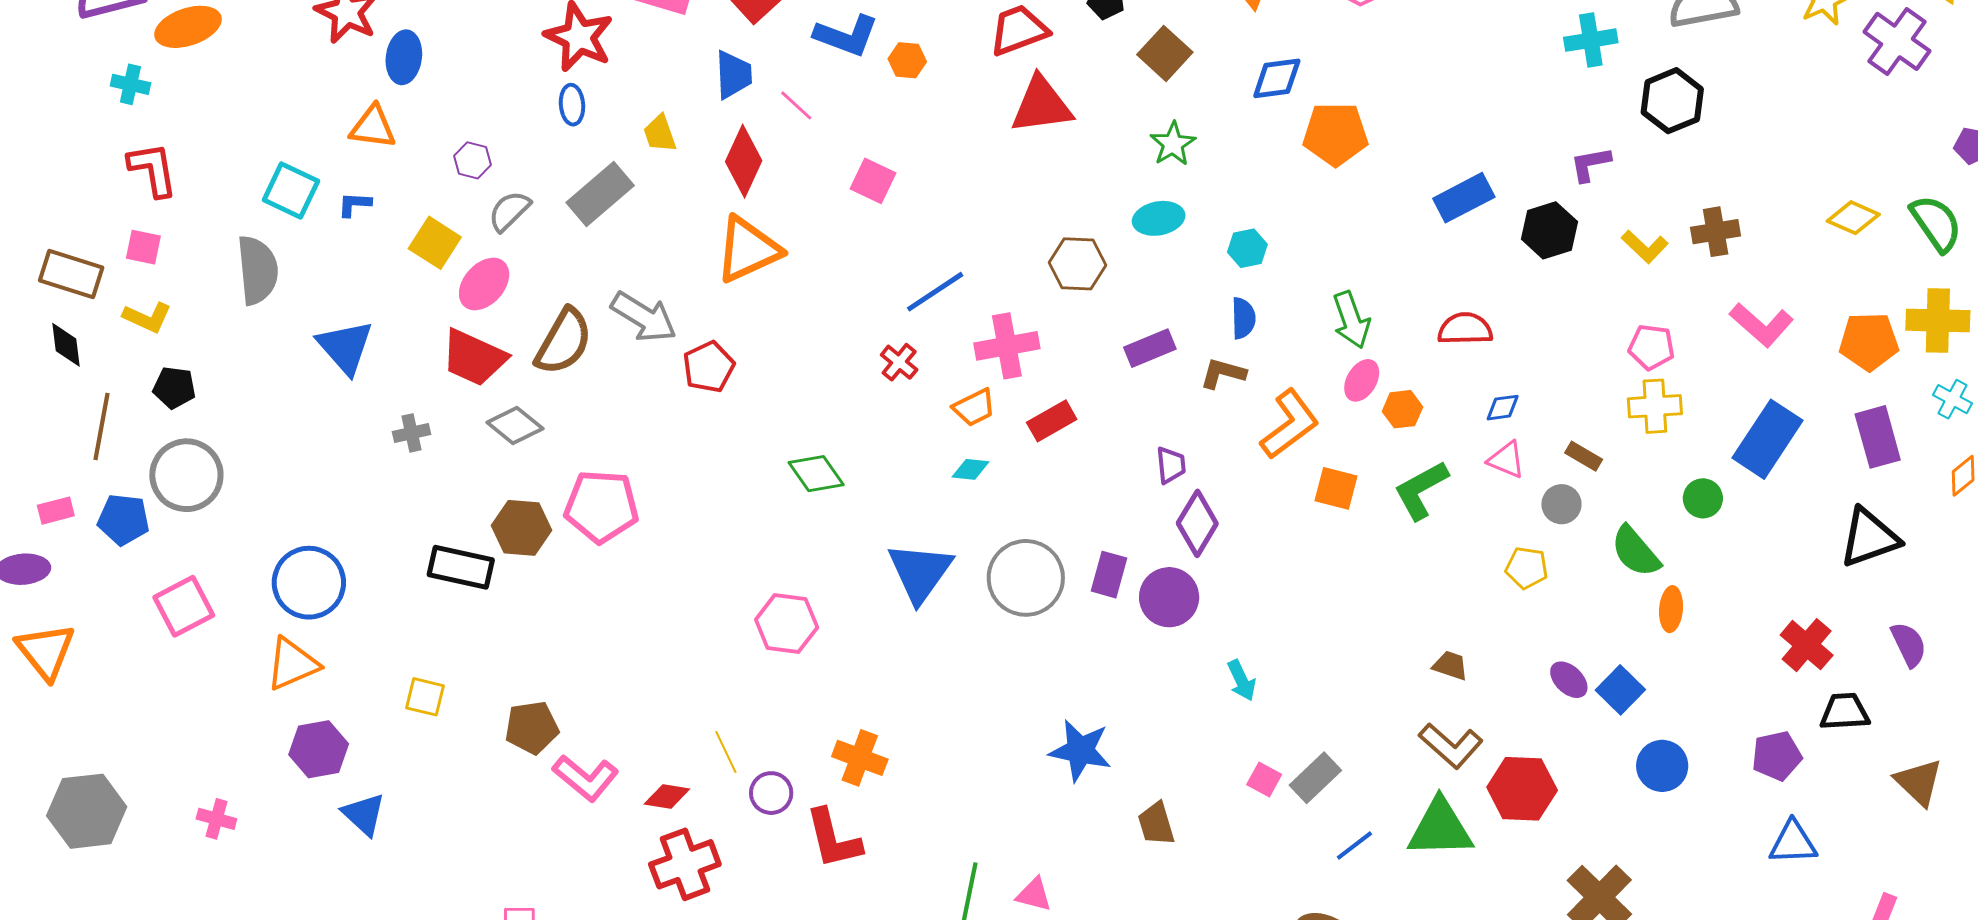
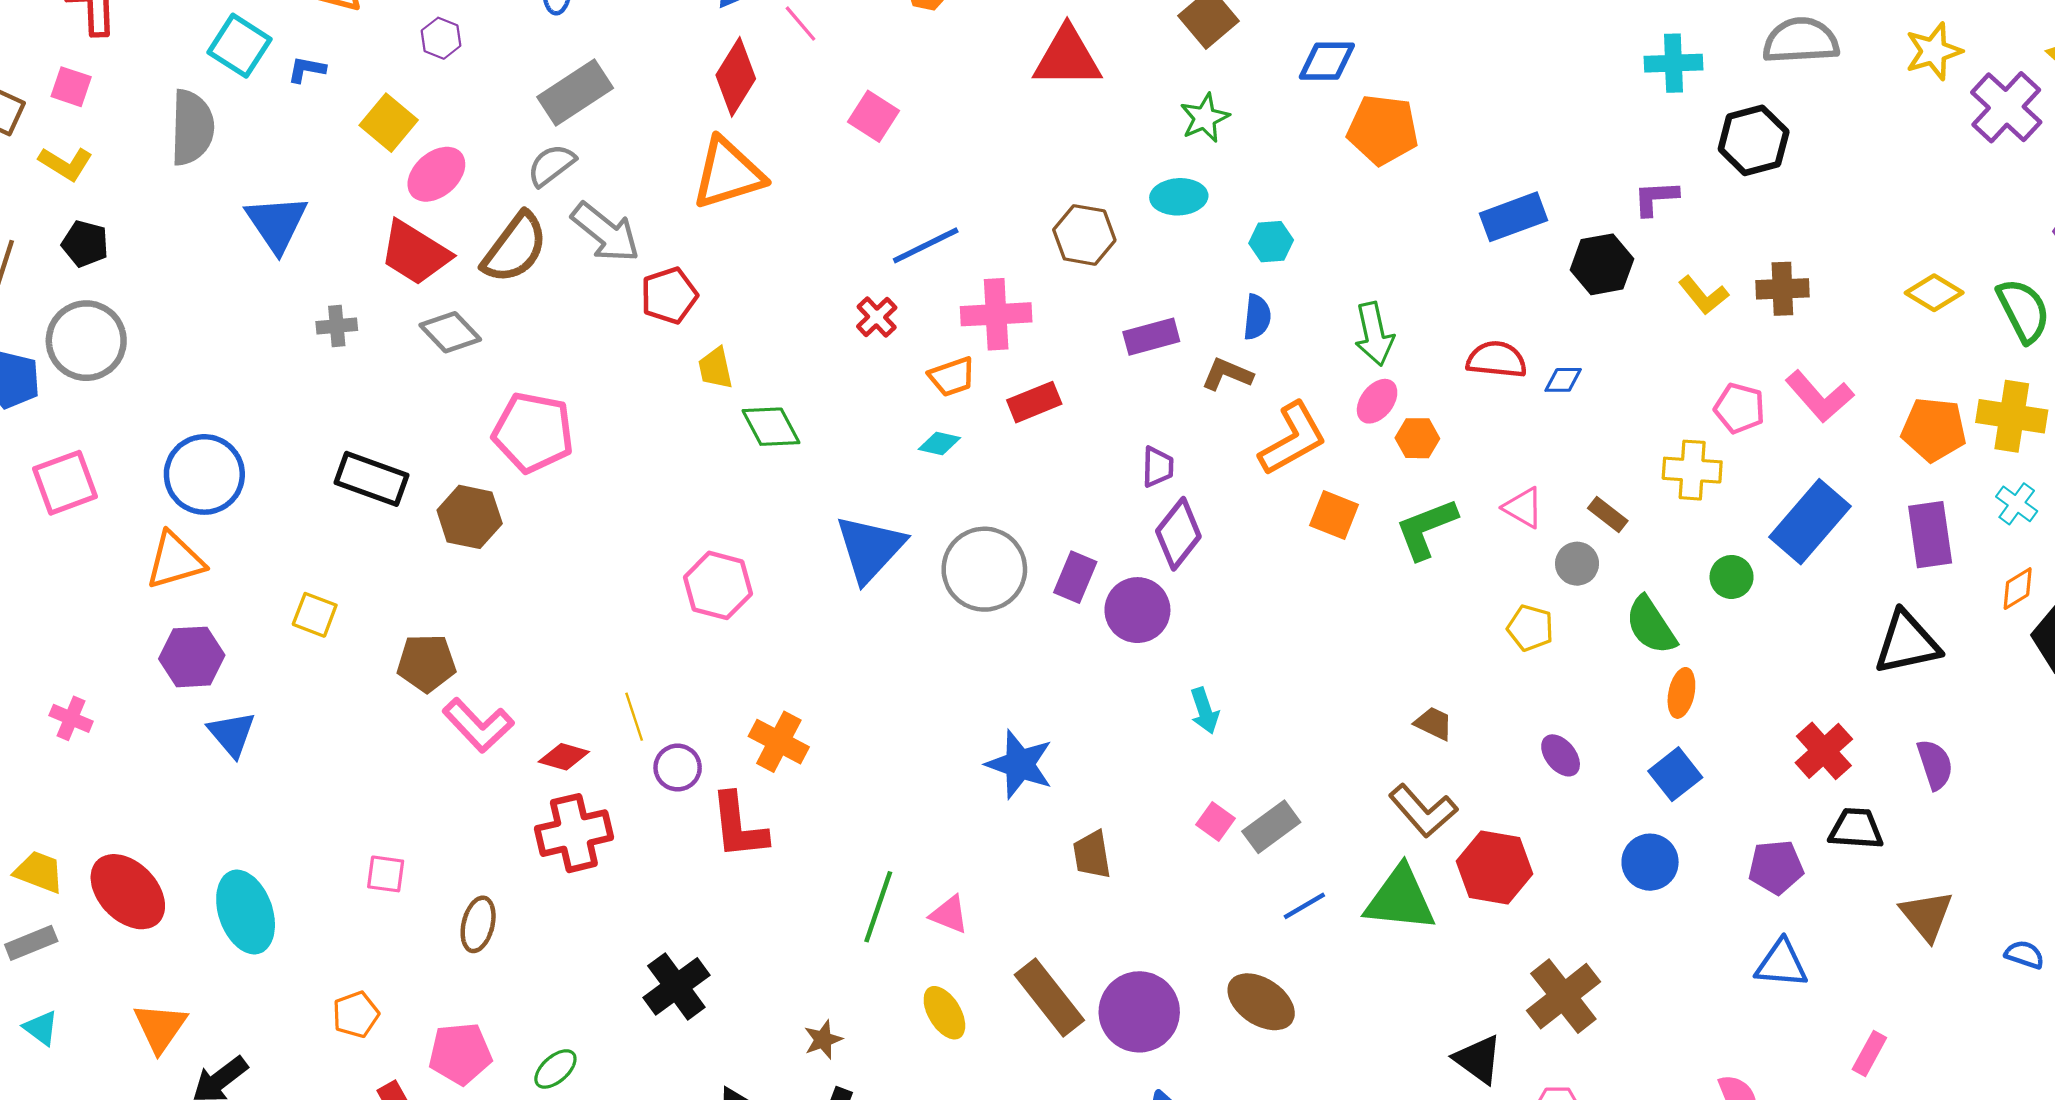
yellow trapezoid: (660, 134) -> (715, 368), moved
gray semicircle: (509, 211) -> (551, 165), moved
pink pentagon: (1651, 347) -> (1740, 408), moved
blue diamond: (1503, 408) -> (1563, 380), moved
brown hexagon: (521, 528) -> (470, 517), moved
blue square: (1620, 690) -> (1675, 774), moved

